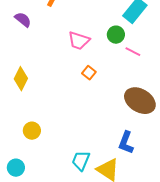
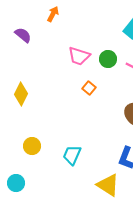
green circle: (116, 35) -> (108, 59), moved
cyan trapezoid: (81, 161) -> (72, 155), moved

